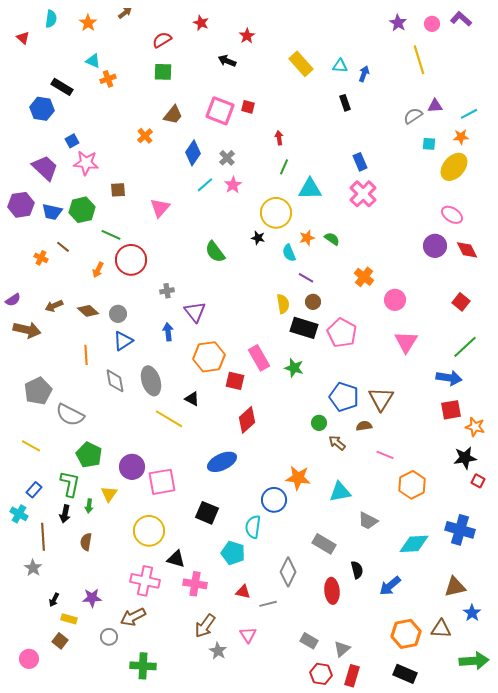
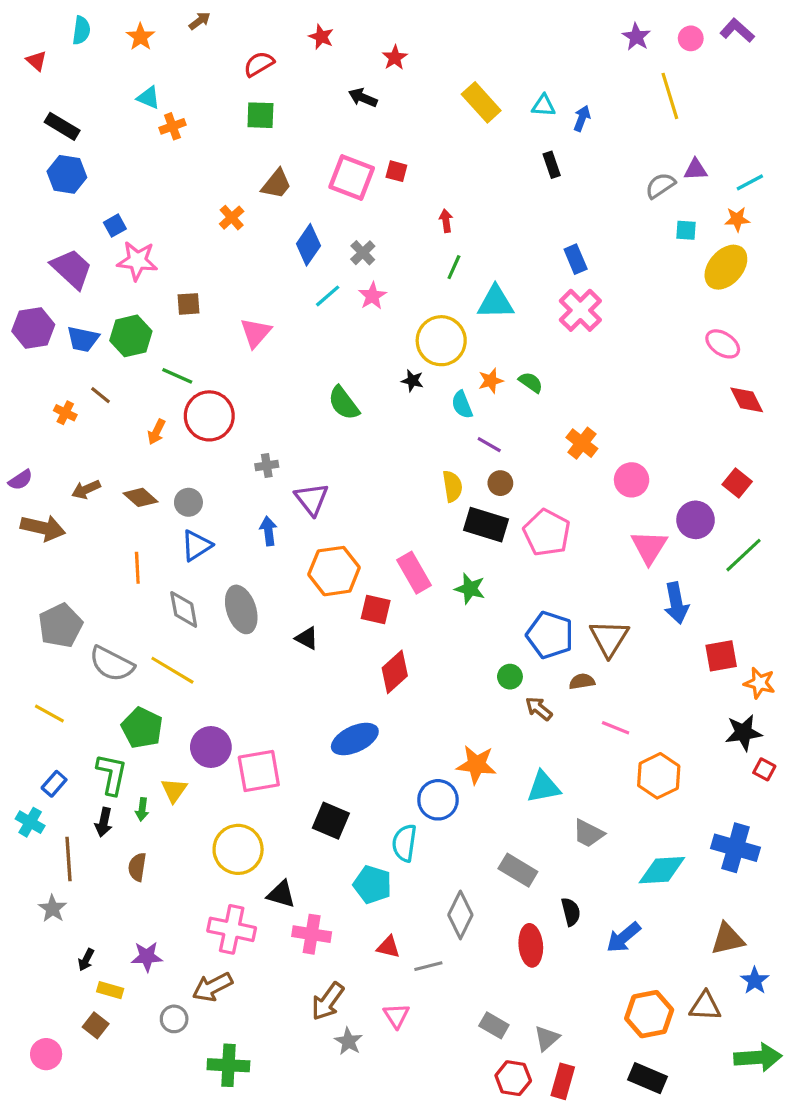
black rectangle: (62, 87) -> (62, 126), moved
purple circle: (435, 246) -> (696, 520), moved
blue arrow: (449, 378) -> (676, 603), moved, turned 70
yellow line: (169, 419) -> (172, 670), moved

